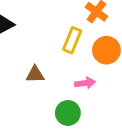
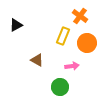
brown triangle: (35, 74) -> (37, 60), turned 32

